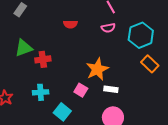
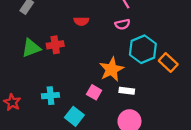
cyan hexagon: (141, 35) -> (143, 49), moved
red cross: (43, 59) -> (55, 45), moved

